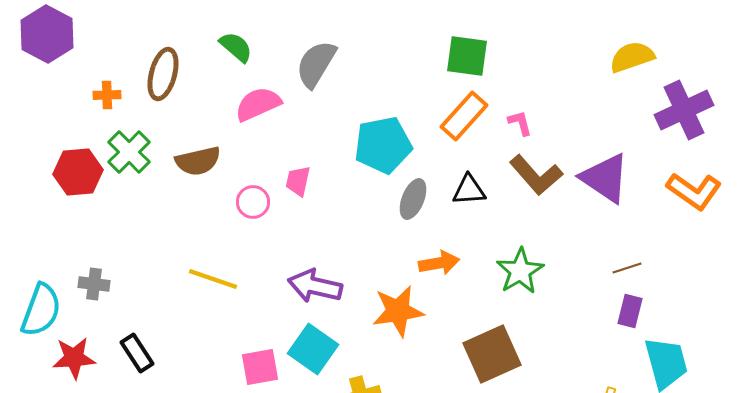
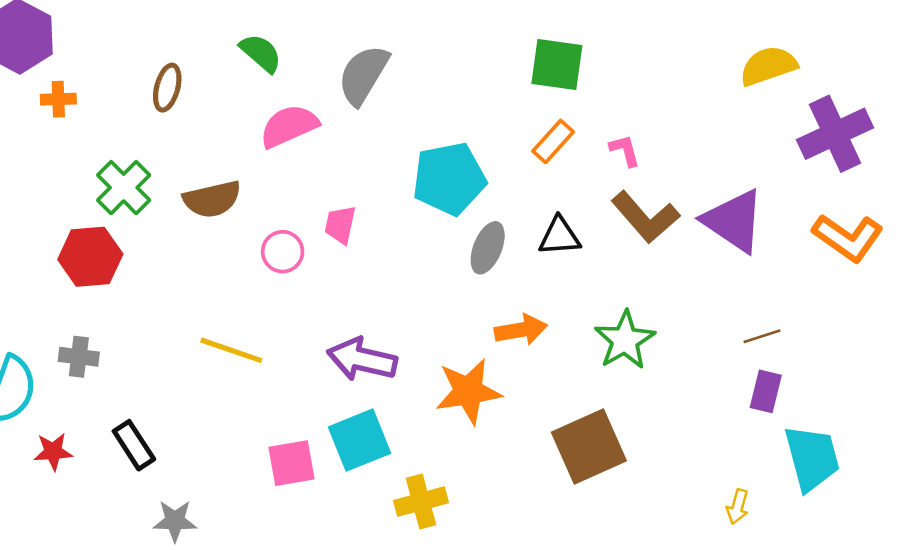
brown ellipse: (163, 74) -> (167, 88), size x0.7
orange cross: (107, 95) -> (58, 99), moved
orange rectangle: (464, 116) -> (553, 141), size x0.7
red hexagon: (78, 172) -> (90, 257), moved
cyan square: (313, 349) -> (359, 440), turned 33
red star: (74, 358) -> (53, 452), size x0.7

